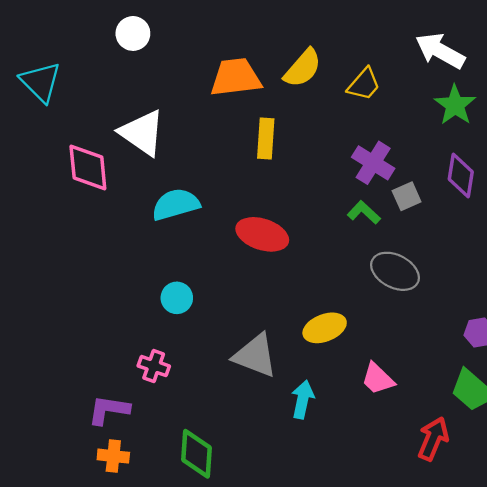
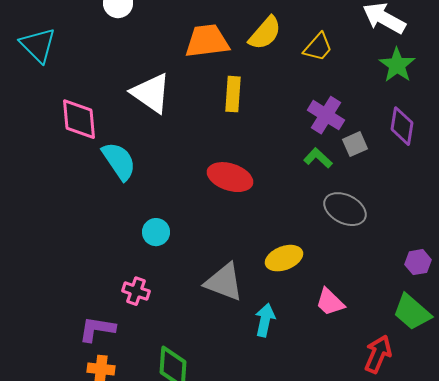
white triangle: (142, 133) -> (151, 93), moved
cyan semicircle: (176, 204) -> (119, 161), moved, turned 72

